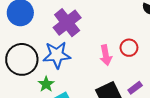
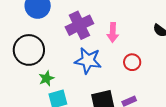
blue star: (57, 55) -> (88, 61), moved
pink arrow: (106, 55) -> (113, 33), moved

